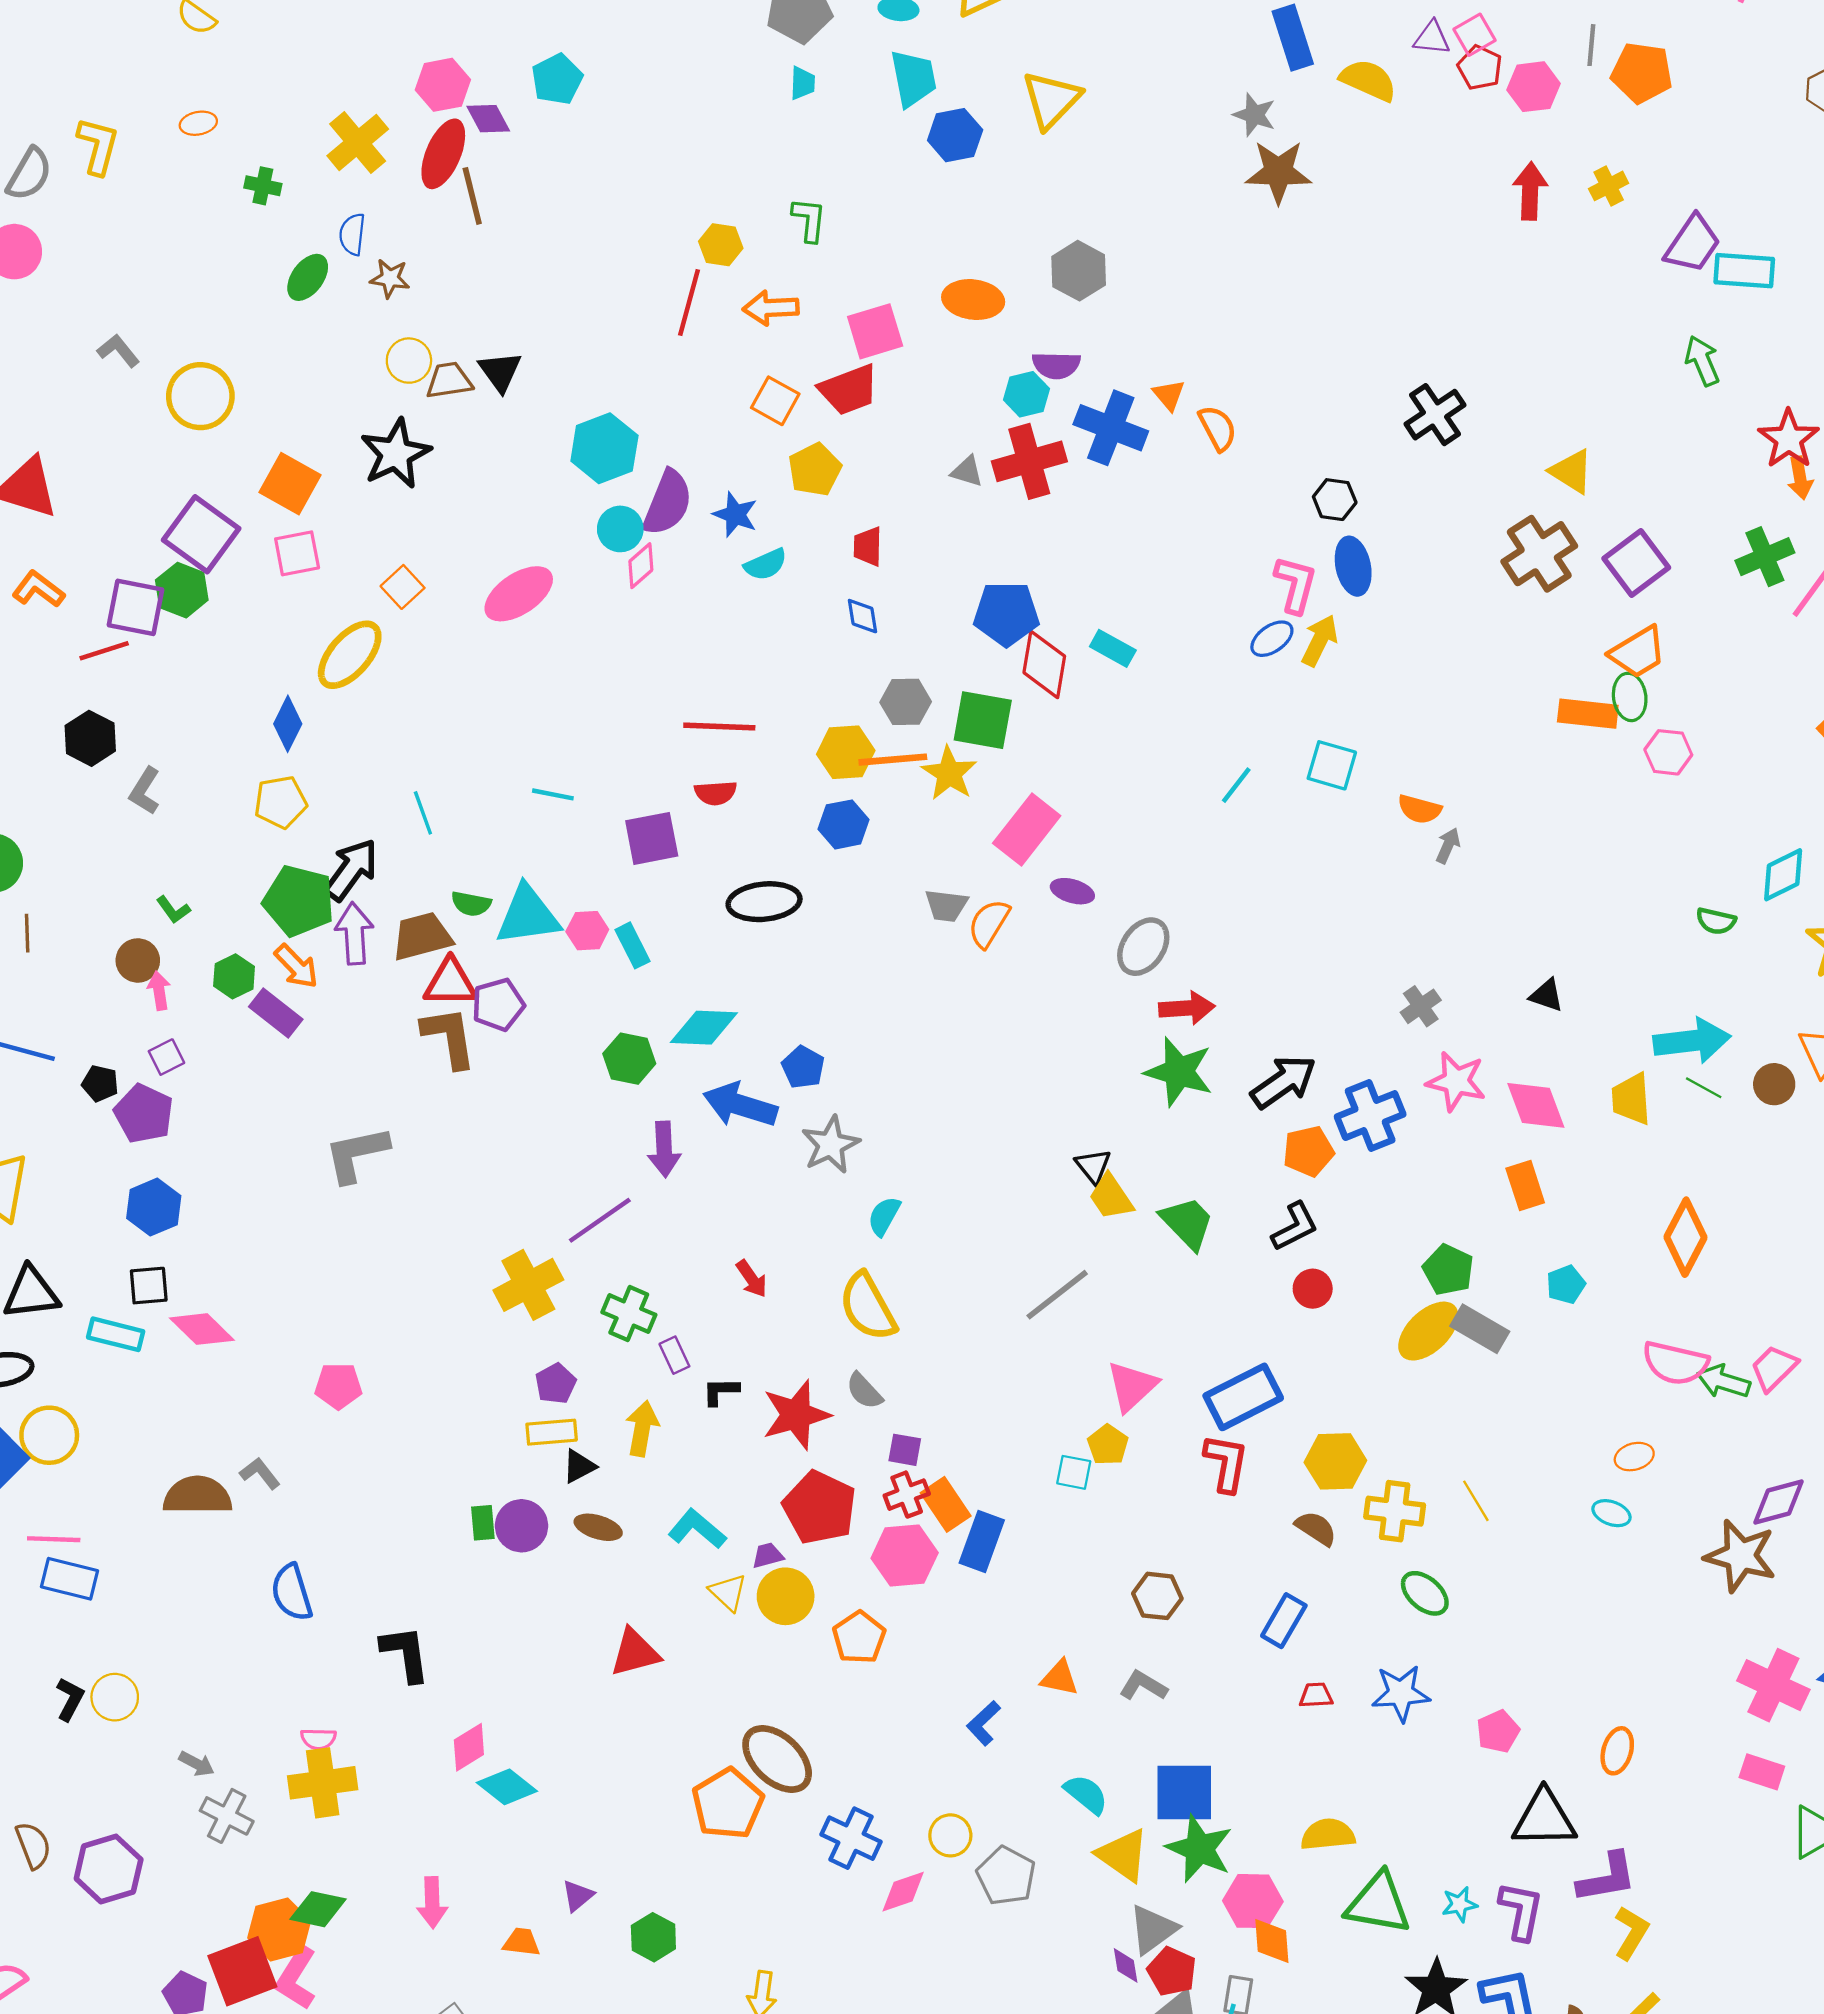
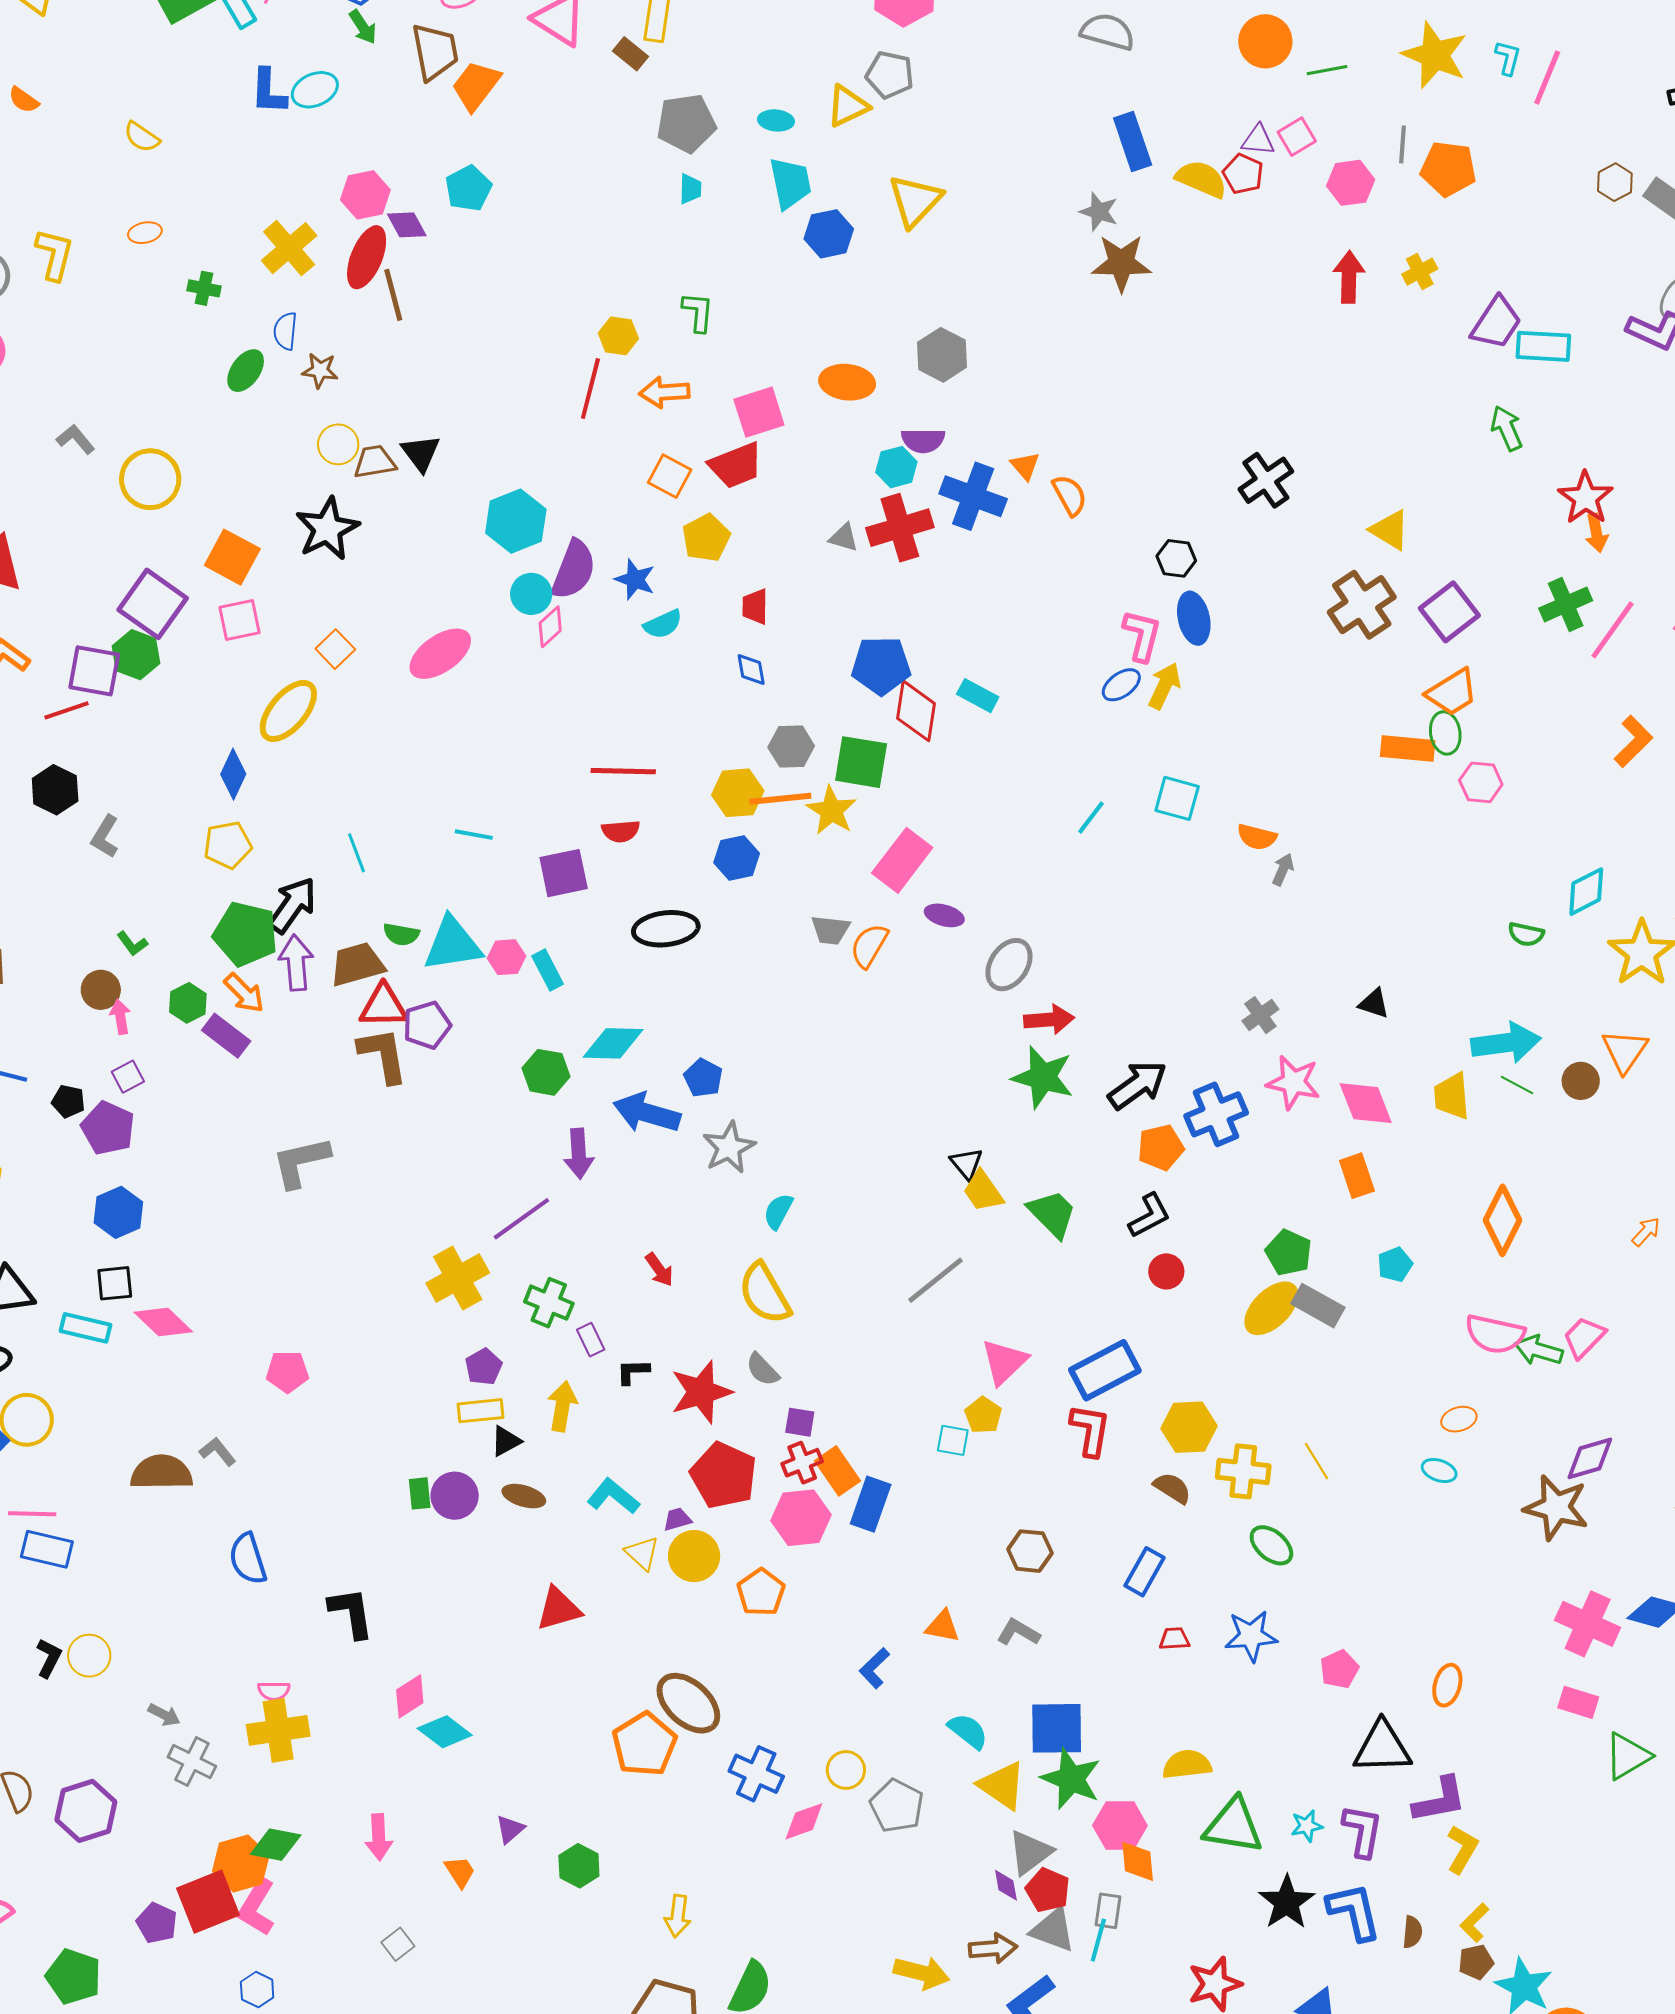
red pentagon: (1480, 68) -> (1243, 174), moved
orange trapezoid: (522, 1942) -> (460, 1872), turned 51

